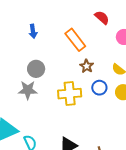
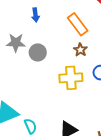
brown star: (87, 66) -> (80, 50), moved
gray star: (28, 90) -> (16, 43), moved

